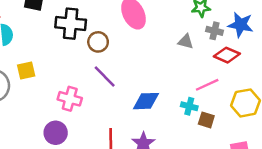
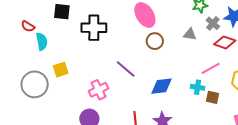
gray cross: (215, 31) -> (213, 23), turned 32
brown circle: (98, 42) -> (155, 41), moved
pink cross: (70, 99) -> (99, 90), turned -36

